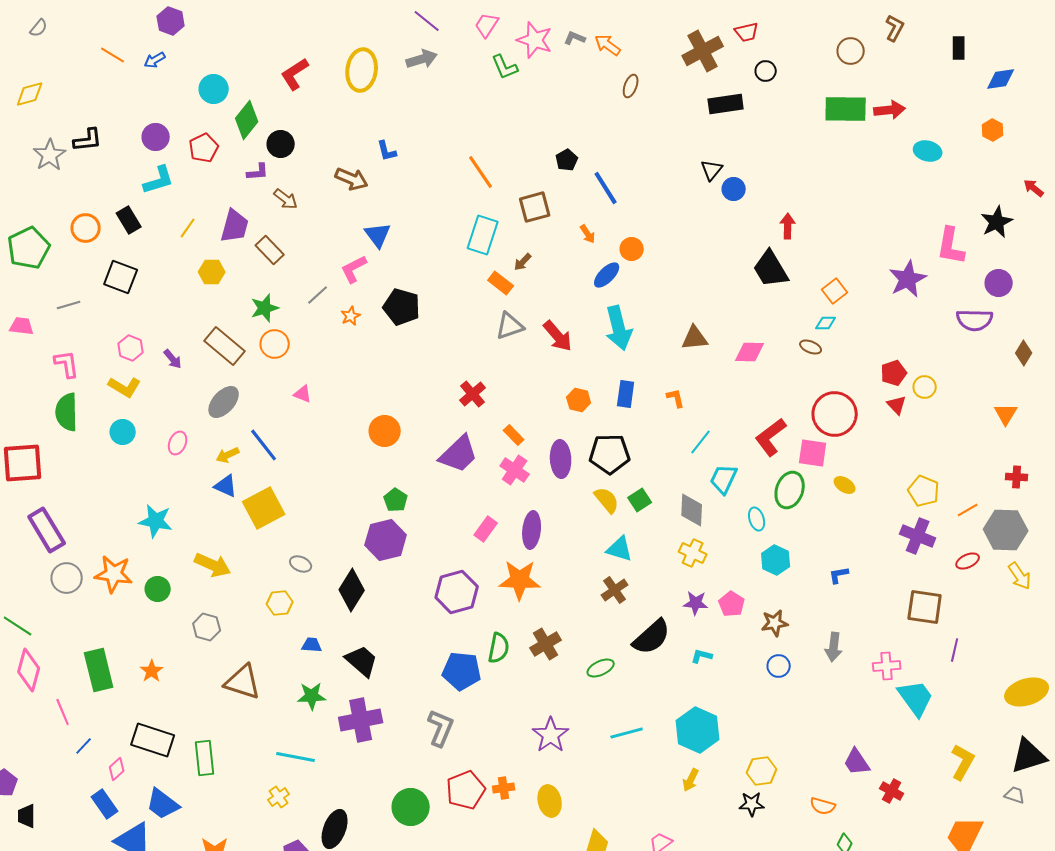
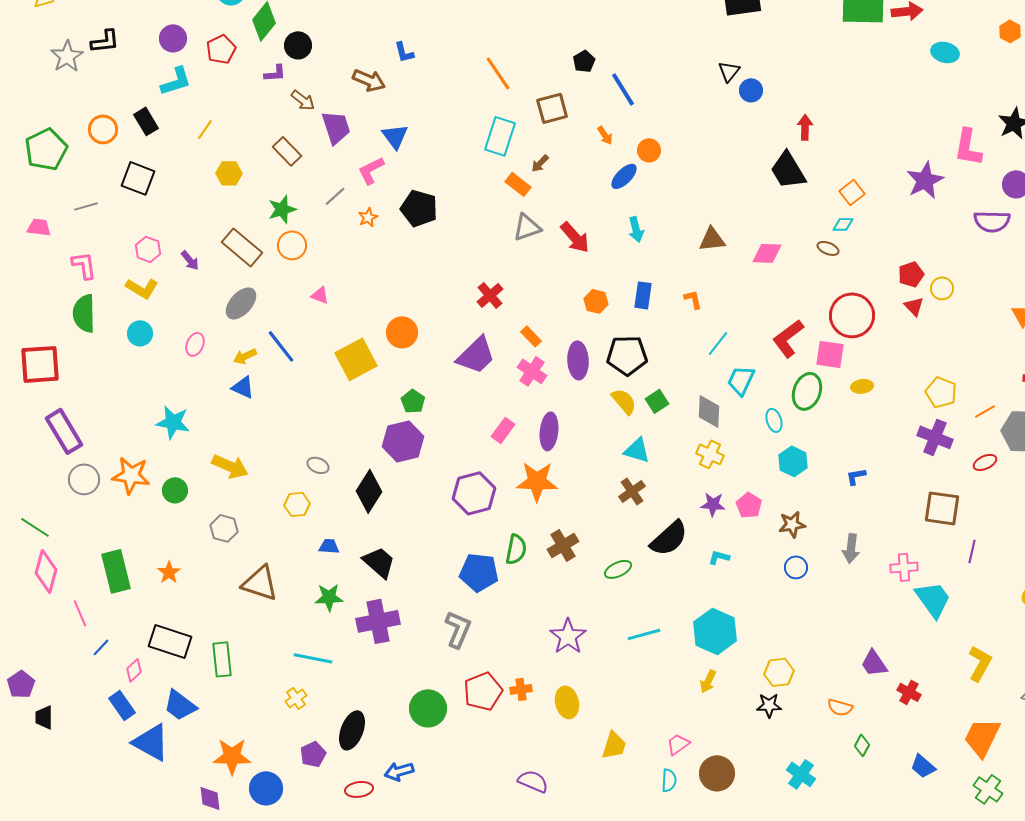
purple trapezoid: (235, 226) -> (336, 127), moved, turned -33
cyan arrow: (619, 328) -> (636, 229), size x0.6
yellow ellipse: (845, 485) -> (862, 386), turned -40
yellow square: (264, 508) -> (356, 359), moved

